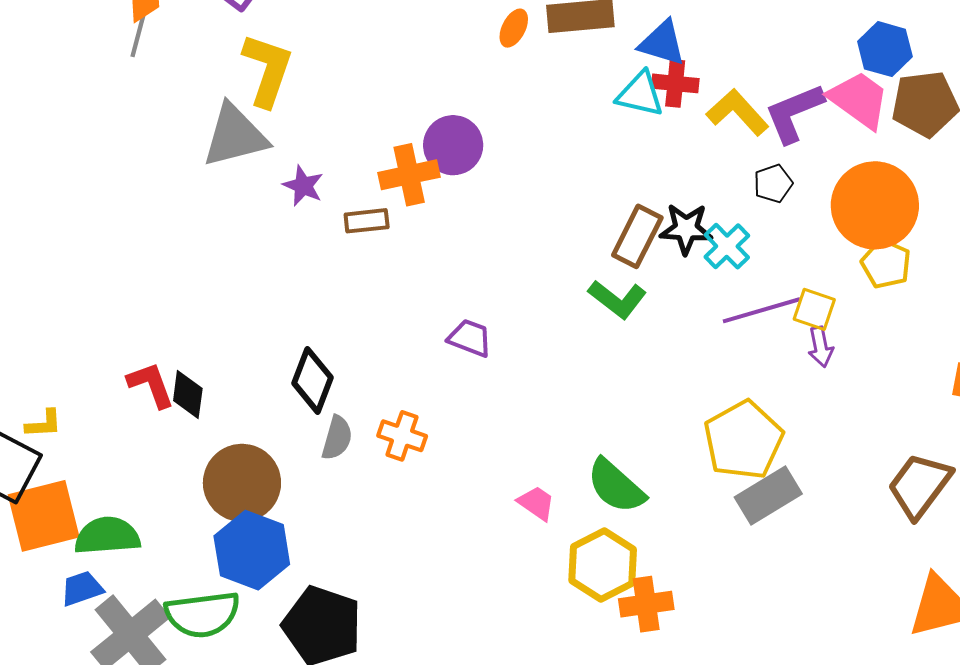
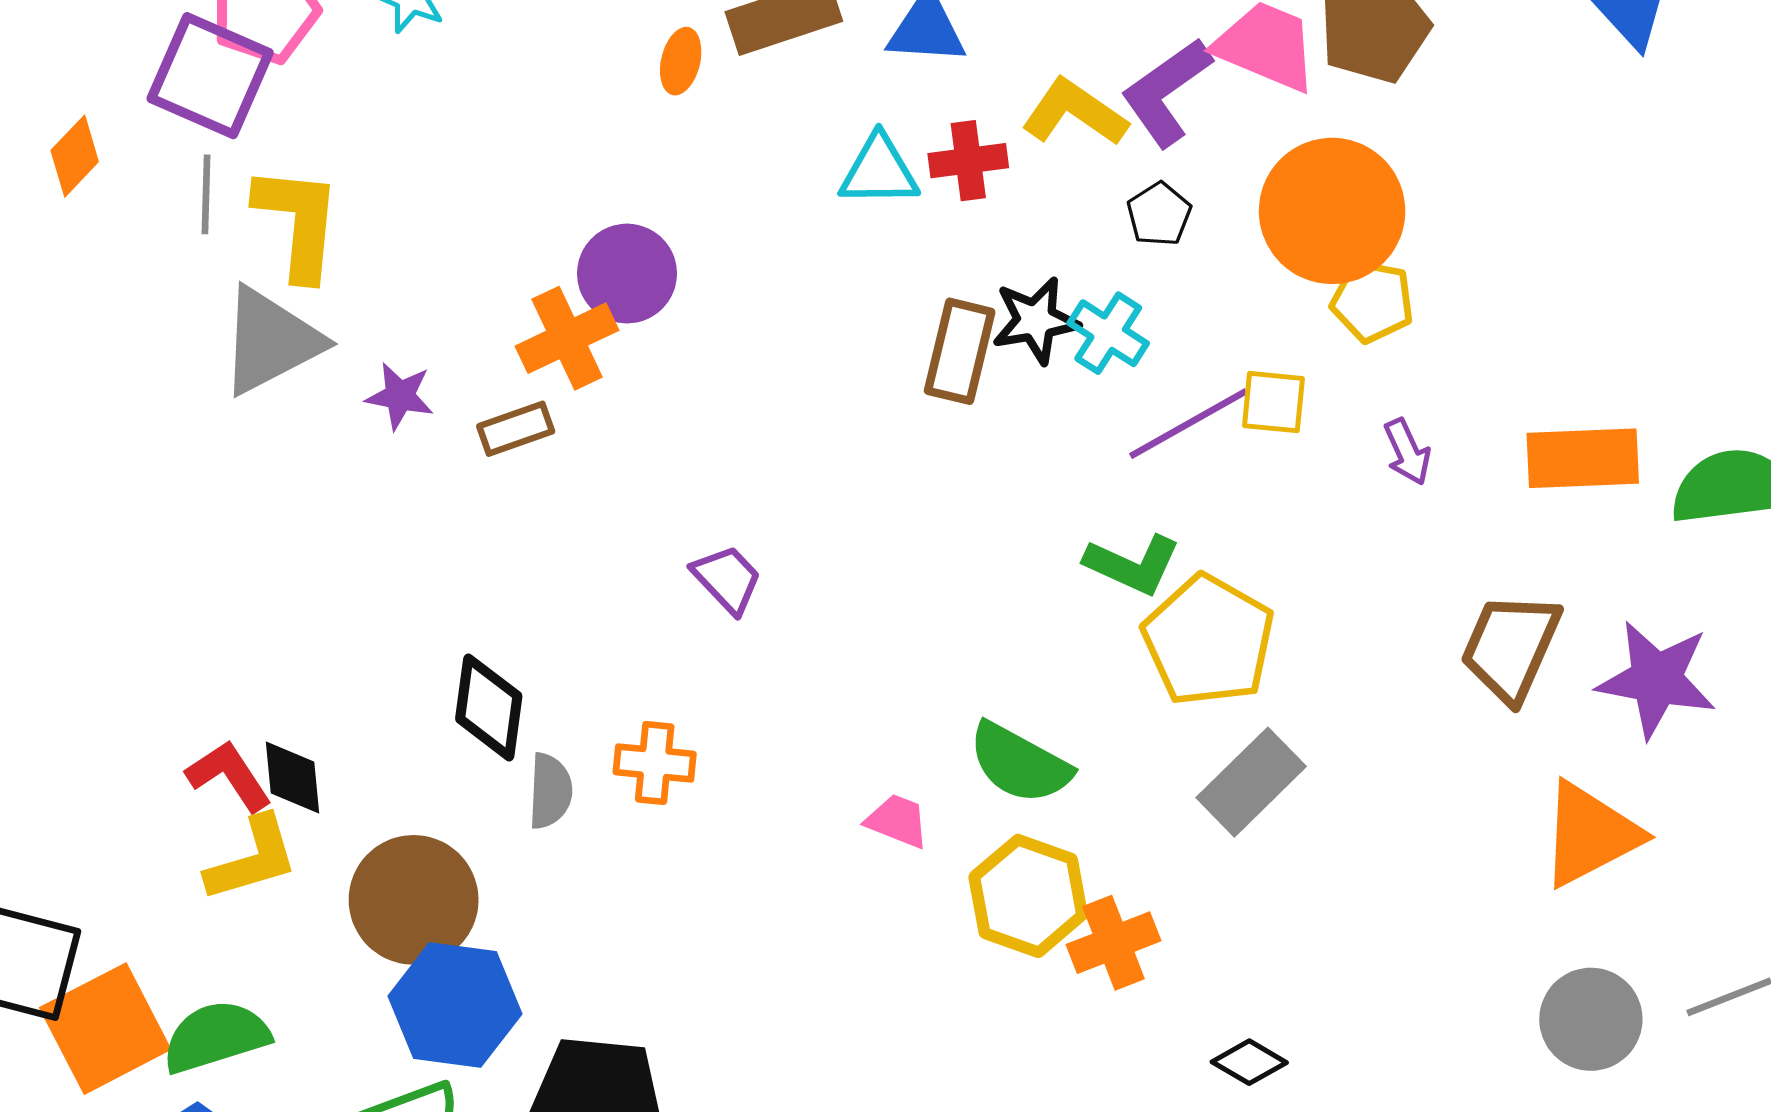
gray line: (138, 34) -> (206, 194), moved
red cross: (675, 83) -> (968, 161), moved
cyan triangle: (640, 94) -> (879, 171), moved
green L-shape: (618, 299) -> (1133, 565), moved
purple trapezoid: (470, 338) -> (727, 579), turned 39
purple arrow: (821, 347) -> (1407, 452), moved
yellow L-shape: (44, 424) -> (252, 859), moved, size x1.6
gray rectangle: (768, 495) -> (1251, 782), moved

